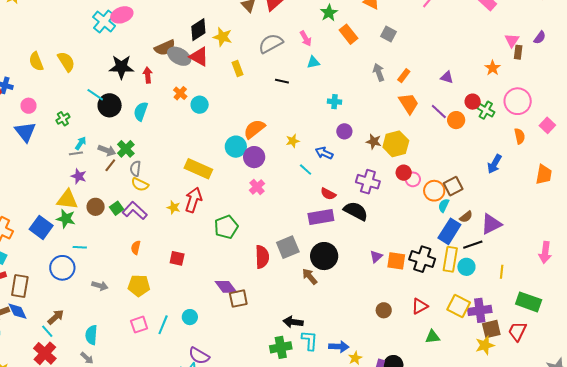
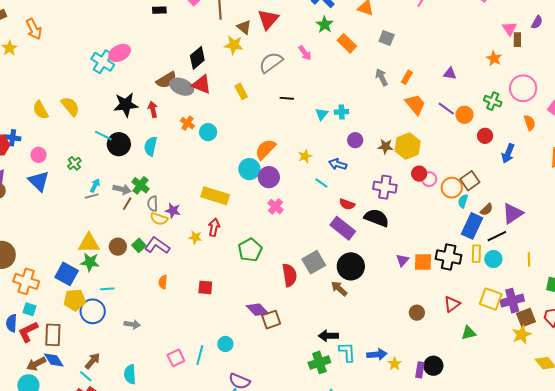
yellow star: (223, 37) -> (234, 45), moved
cyan triangle: (313, 62) -> (322, 114), moved, turned -32
red circle: (473, 102) -> (485, 136), moved
purple star: (79, 176) -> (173, 211), moved
red arrow: (193, 200) -> (214, 227), size x0.7
purple rectangle: (321, 217) -> (343, 228), turned 55
yellow rectangle: (450, 259) -> (476, 254), size x0.7
yellow pentagon: (139, 286) -> (75, 300), moved

